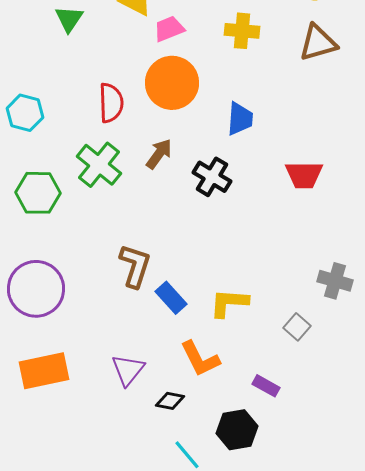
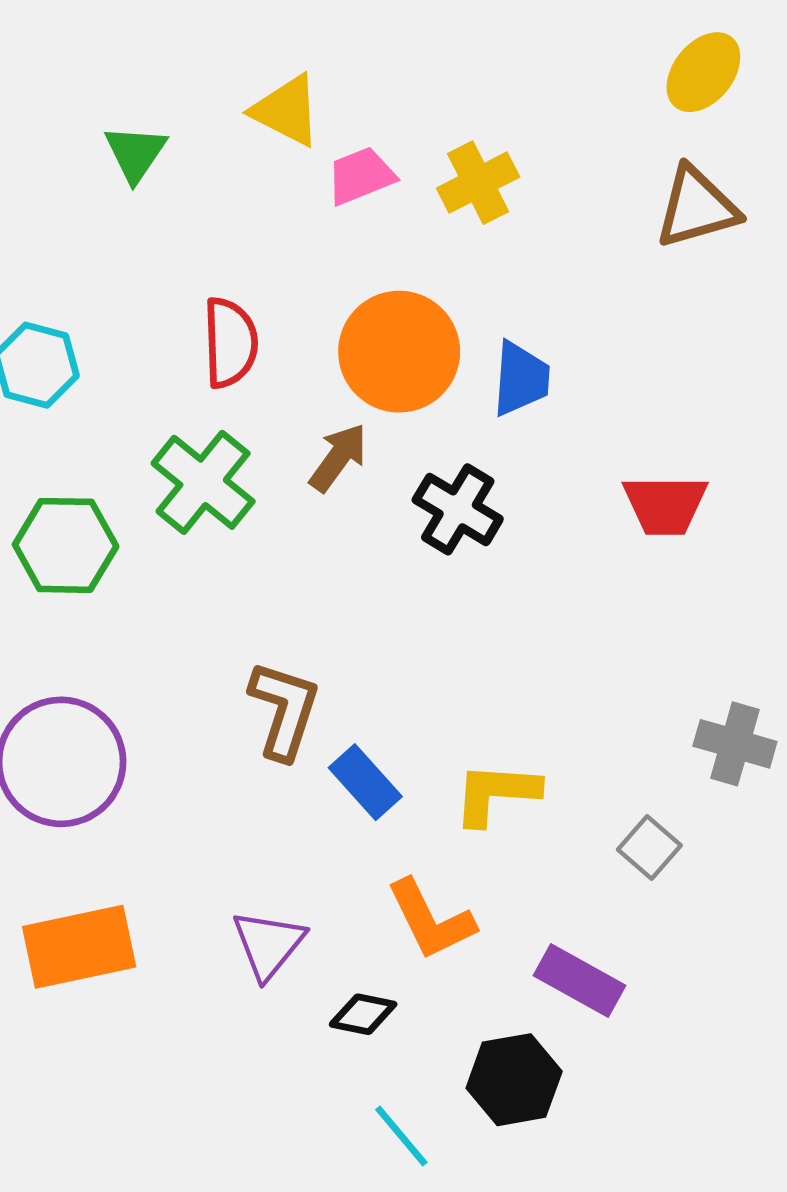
yellow cross: (242, 31) -> (478, 183), moved, turned -32
orange circle: (172, 83) -> (399, 352), moved
purple rectangle: (266, 386) -> (579, 980), size x1.4

